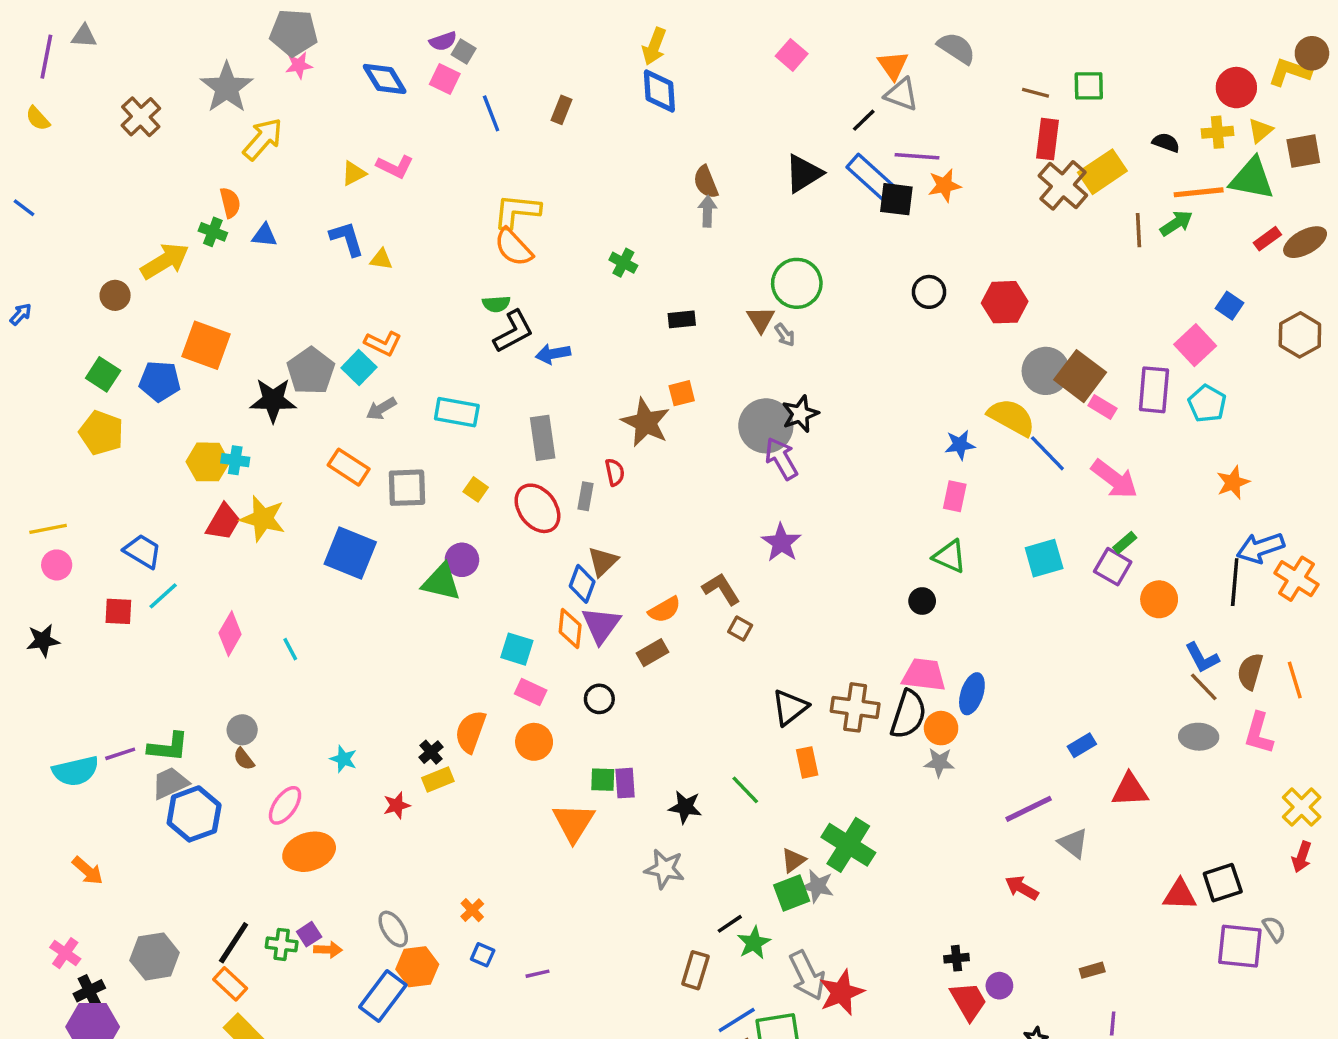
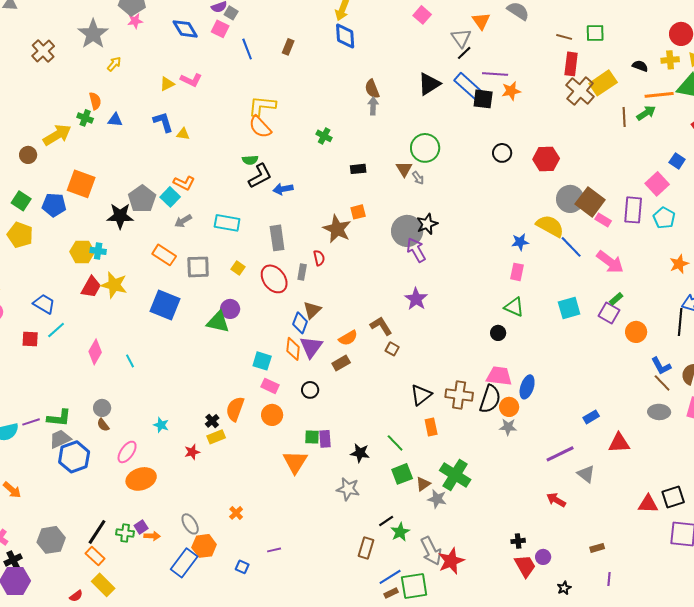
gray triangle: (902, 94) -> (461, 38), moved, turned 35
yellow arrow: (263, 139) -> (114, 64), size x0.6
green square: (792, 893) -> (402, 474), moved
blue square: (483, 955) -> (242, 567), moved

